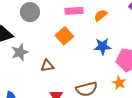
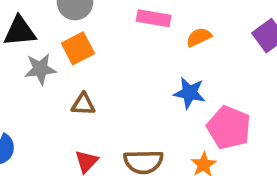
orange square: (64, 36) -> (78, 48), moved

